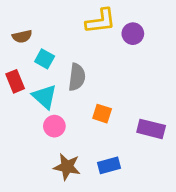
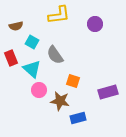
yellow L-shape: (101, 21) -> (59, 15), moved
gray semicircle: (77, 77) -> (55, 55), turned 138
purple rectangle: (151, 129) -> (108, 92), turned -30
brown star: (67, 167) -> (60, 101), moved

